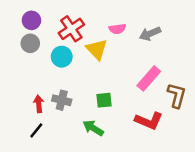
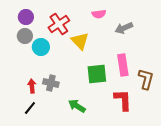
pink semicircle: (117, 29) -> (99, 14), moved
cyan circle: (62, 57) -> (41, 47), moved
pink rectangle: (149, 78) -> (123, 65), turned -50
green square: (104, 100) -> (97, 74), moved, size x1.5
red L-shape: (149, 121) -> (123, 100), turned -115

